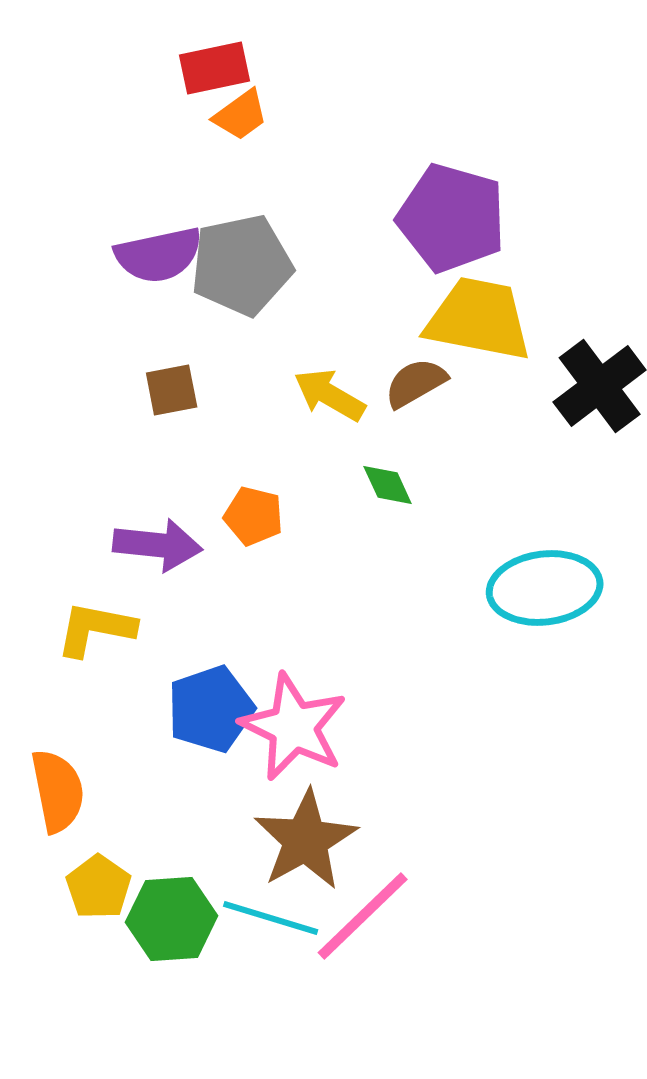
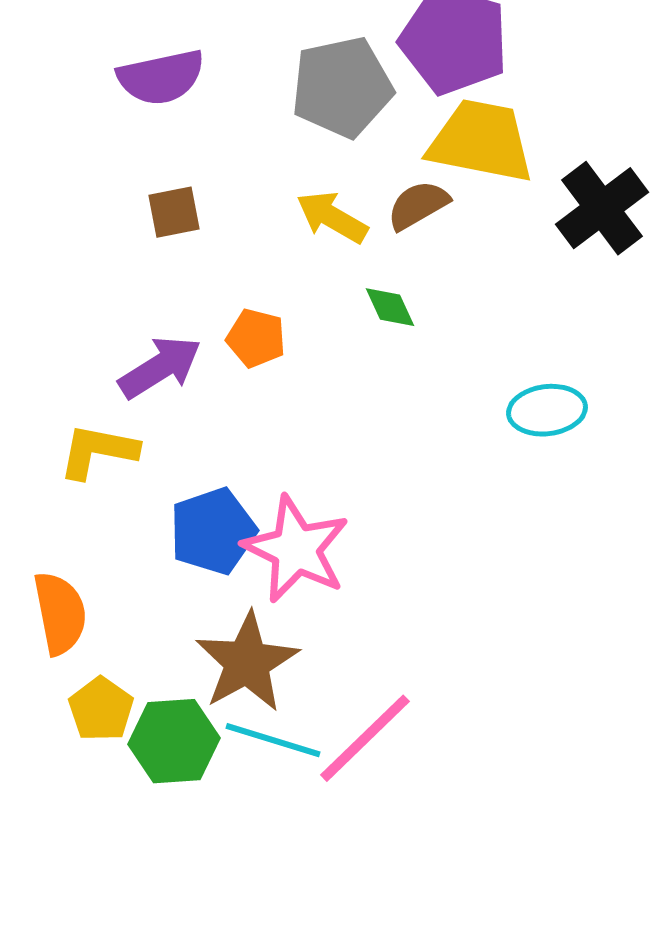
gray pentagon: (242, 265) -> (342, 87), moved
purple arrow: (158, 545) -> (160, 367), turned -38
cyan ellipse: (545, 588) -> (547, 410), size x0.7
brown star: (306, 840) -> (247, 662), moved

